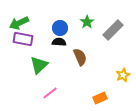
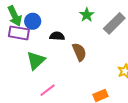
green arrow: (19, 23) -> (15, 16), turned -90
blue circle: (60, 28) -> (33, 21), moved

